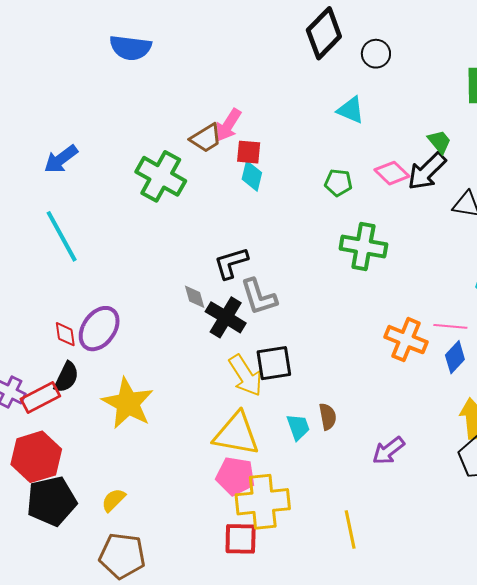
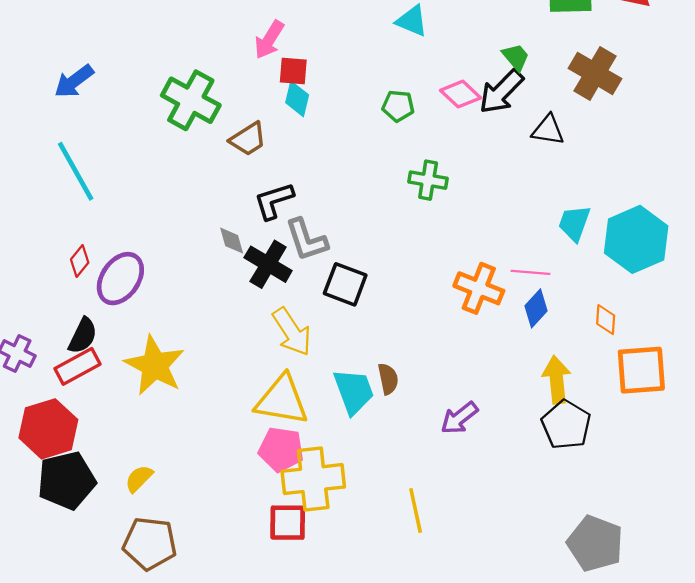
brown trapezoid: (206, 138) -> (248, 139), moved
green cross: (363, 247) -> (428, 180), size x0.7
red diamond: (65, 334) -> (80, 261), moved, turned 48
black square: (274, 363) -> (345, 284), moved, turned 30
red rectangle: (40, 398) -> (78, 366), moved
cyan trapezoid: (298, 427) -> (354, 391), size x1.5

